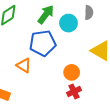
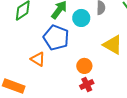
blue pentagon: (43, 43) -> (56, 38), turned 30

